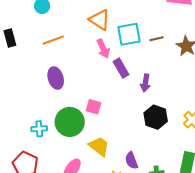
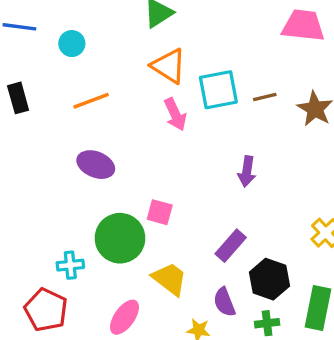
purple rectangle: (121, 68) -> (231, 246), moved, turned 72
purple ellipse: (56, 78) -> (96, 165), turned -50
black hexagon: (156, 117) -> (269, 279), moved
cyan cross: (39, 129) -> (70, 265), moved

